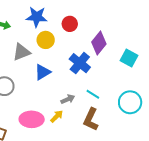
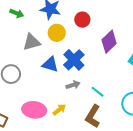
blue cross: (80, 63) -> (74, 60), moved
blue triangle: (43, 72) -> (50, 64), turned 42
gray arrow: (68, 99) -> (73, 85), moved

